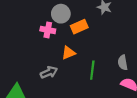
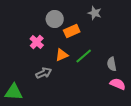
pink cross: (48, 30) -> (37, 42), moved, turned 32
green line: (92, 70) -> (84, 56), moved, turned 42

